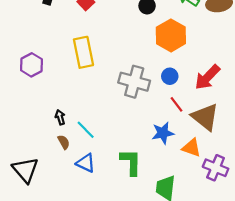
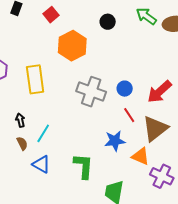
orange hexagon: (171, 35) -> (72, 46), moved
yellow rectangle: (83, 52) -> (35, 79), moved
brown triangle: (205, 117) -> (155, 128), turned 40
cyan line: (86, 130) -> (43, 133), turned 72

